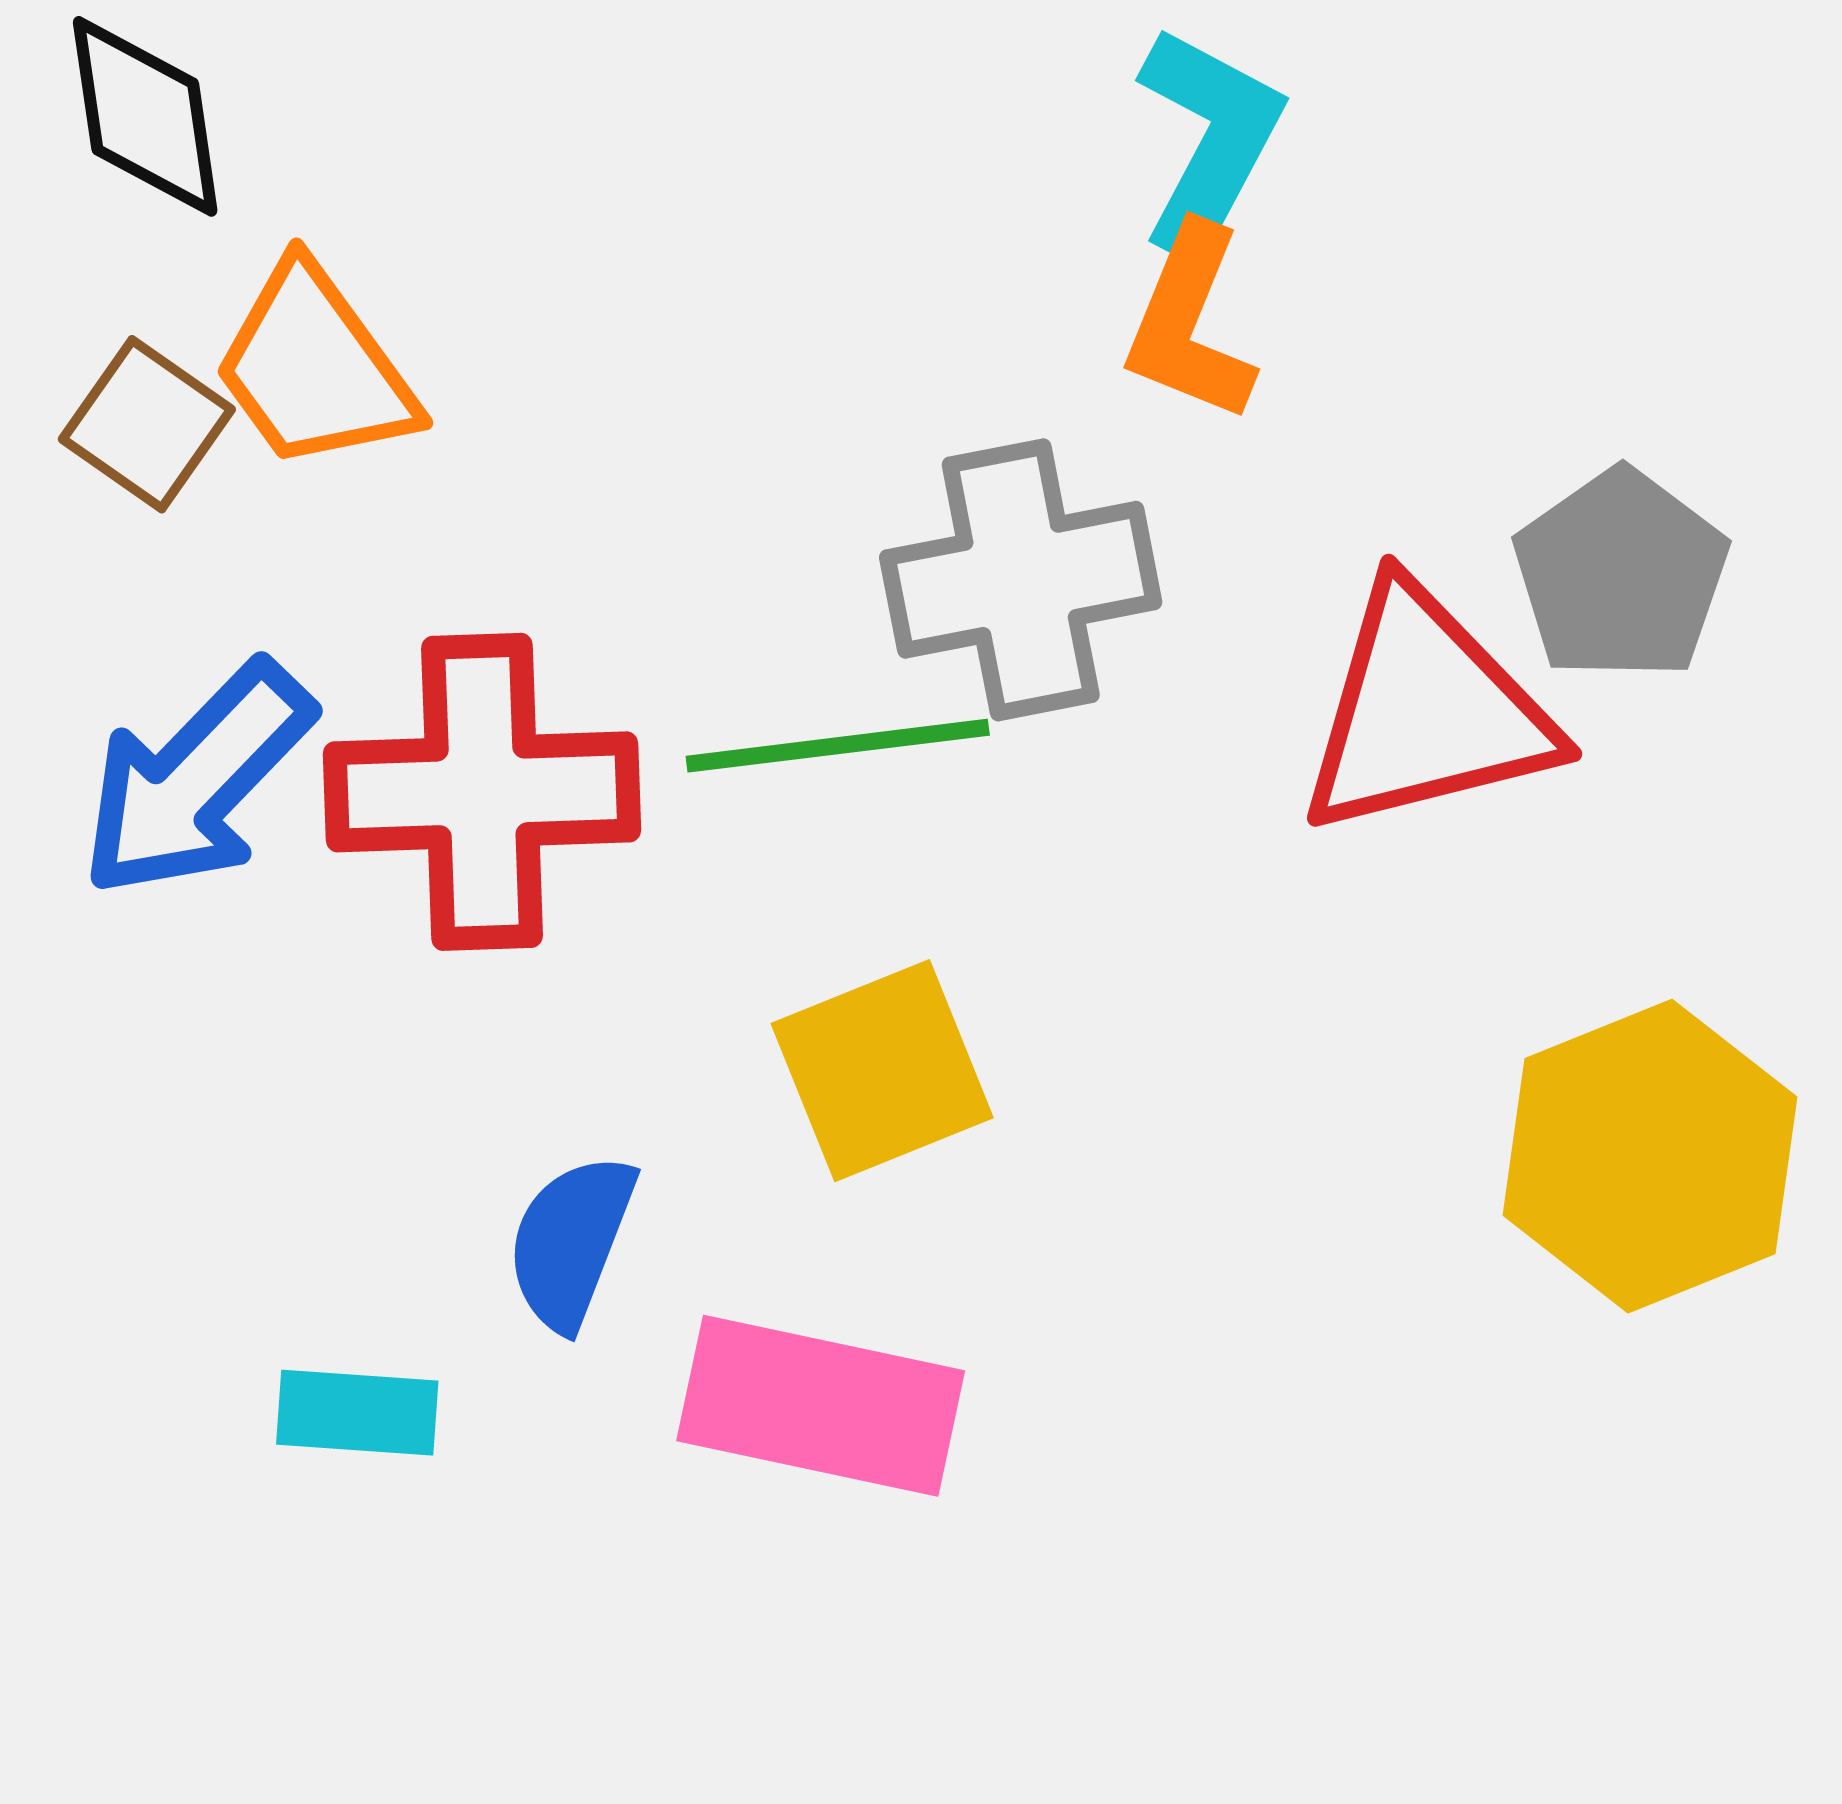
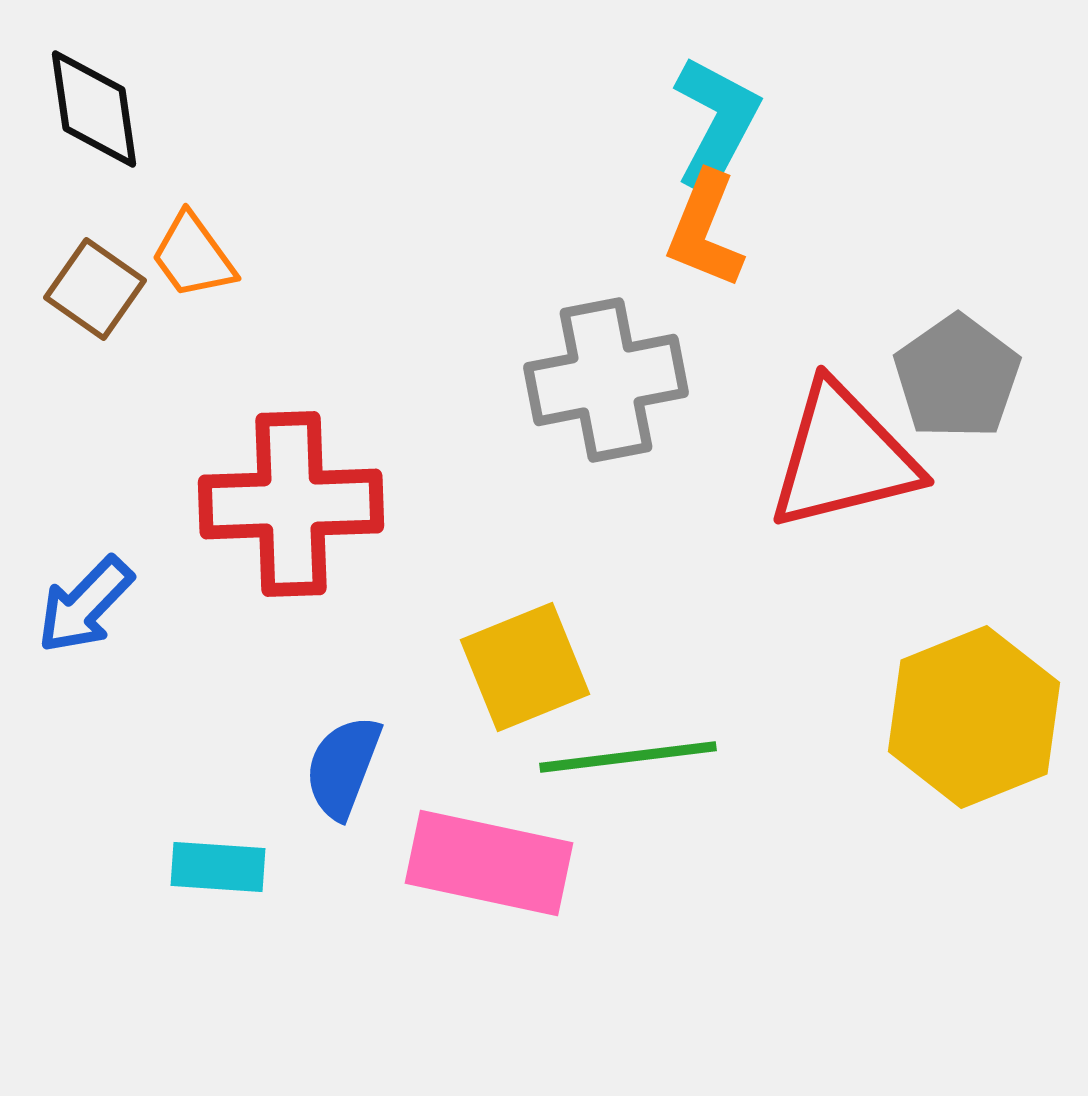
orange trapezoid: (314, 368) -> (193, 256), size x0.7
green line: (838, 746) -> (628, 757), moved
blue arrow: (196, 780) -> (85, 605), moved, size x0.7

